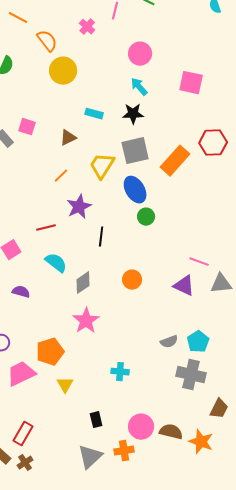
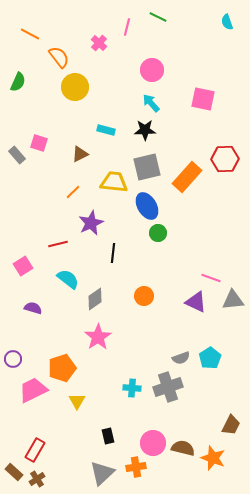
yellow trapezoid: (102, 166) -> (114, 182), turned 64
gray cross: (191, 375) -> (168, 387), moved, turned -32

